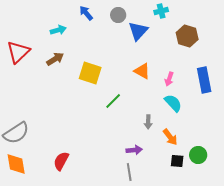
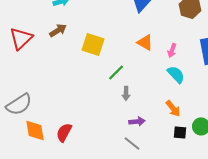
red triangle: (18, 52) -> (21, 38), moved
gray arrow: (148, 122) -> (126, 93), moved
orange diamond: (16, 164) -> (35, 130), moved
gray line: (129, 172) -> (132, 143), turned -42

